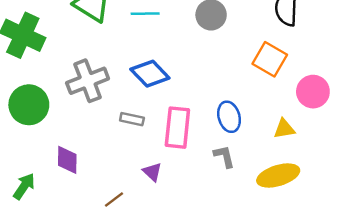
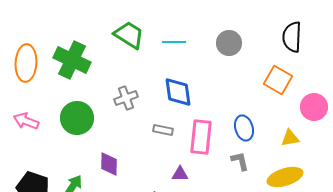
blue diamond: (150, 74) -> (178, 92), turned 36
gray cross: (88, 81) -> (126, 98), size x0.7
purple triangle: (152, 172) -> (180, 174), turned -42

